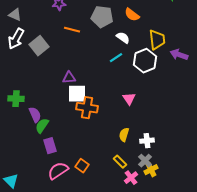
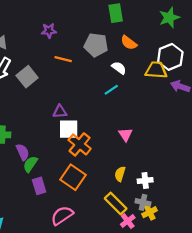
yellow trapezoid: (157, 40) -> (156, 70), turned -80
white hexagon: (145, 61) -> (170, 57), moved
orange cross: (87, 108) -> (80, 144), turned 30
gray cross: (145, 161) -> (143, 202), turned -32
yellow rectangle: (120, 162) -> (116, 203), size x1.5
orange square: (82, 166) -> (73, 177), moved, size x1.6
pink semicircle: (58, 171) -> (62, 216), moved

